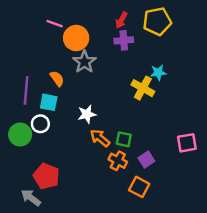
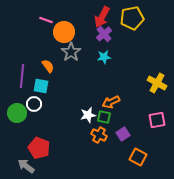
red arrow: (121, 20) -> (102, 17), size x1.5
purple cross: (124, 40) -> (104, 34), turned -35
cyan star: (158, 73) -> (104, 57), moved
yellow cross: (143, 88) -> (157, 83), moved
white star: (87, 114) -> (88, 115), moved
orange arrow: (100, 138) -> (111, 102), moved, turned -66
orange square: (139, 187) -> (138, 157), moved

